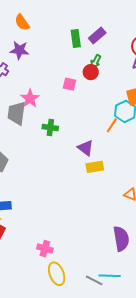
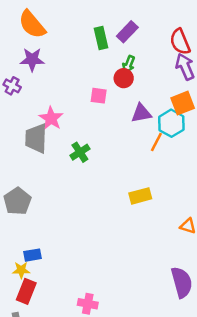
orange semicircle: (22, 22) -> (32, 24), size x1.4
green cross: (50, 128) -> (80, 152), turned -35
purple triangle: (86, 148) -> (141, 113), moved, turned -42

